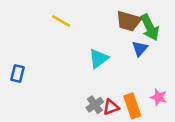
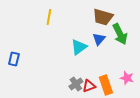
yellow line: (61, 21) -> (49, 17), turned 70
green arrow: (150, 27) -> (120, 34), moved
blue triangle: (140, 49) -> (99, 39), moved

